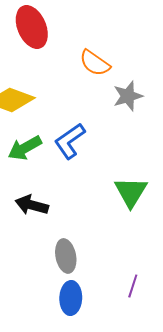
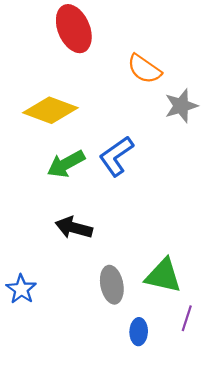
green triangle: (131, 192) -> (163, 276), moved, turned -48
blue ellipse: (71, 298) -> (139, 332), moved, size x0.7

